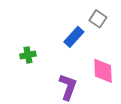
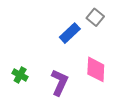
green cross: (28, 55) -> (20, 75), moved, turned 35

